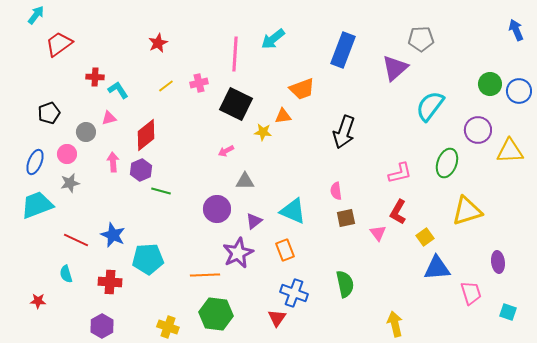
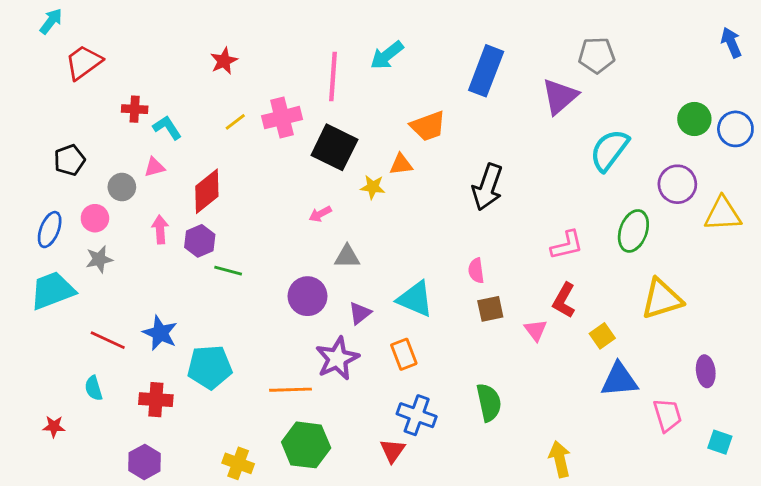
pink cross: (199, 83) -> (282, 118), size x1.5

